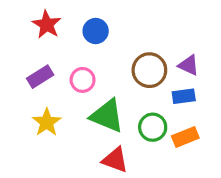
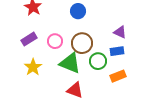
blue circle: (96, 31) -> (78, 11), moved
brown circle: (149, 70) -> (82, 43), moved
green circle: (153, 127) -> (98, 61), moved

